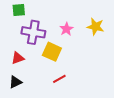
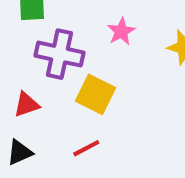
pink star: (66, 29) -> (121, 31), moved
red line: (59, 79) -> (86, 148), moved

